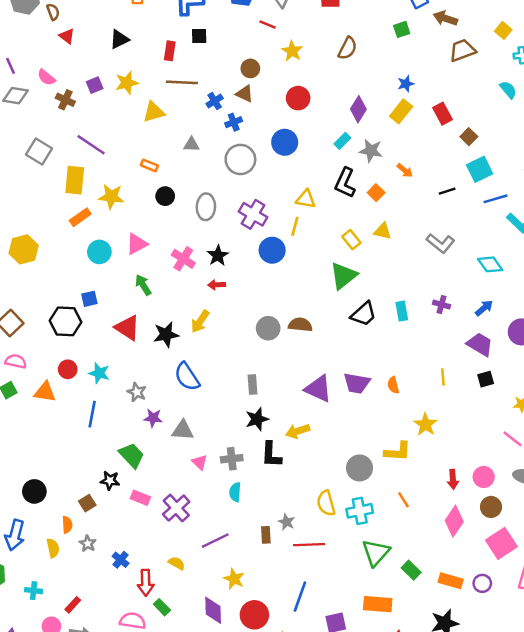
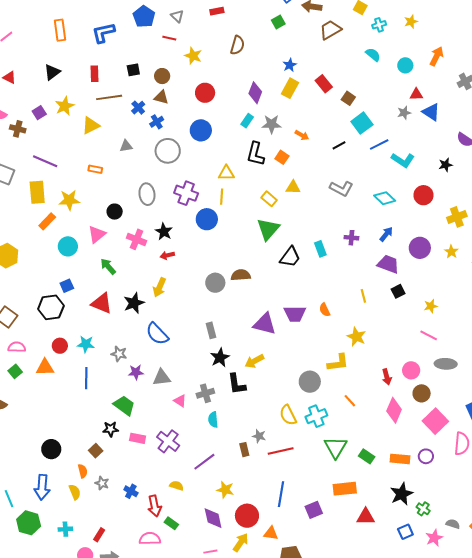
black square: (199, 36) -> (133, 70), moved
black circle: (165, 196) -> (115, 212), moved

